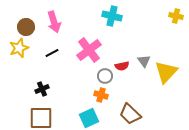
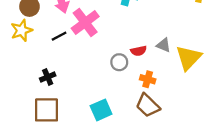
pink cross: (89, 50) -> (85, 22), moved
gray triangle: (144, 61) -> (164, 45), turned -32
orange cross: (101, 95) -> (148, 79), moved

